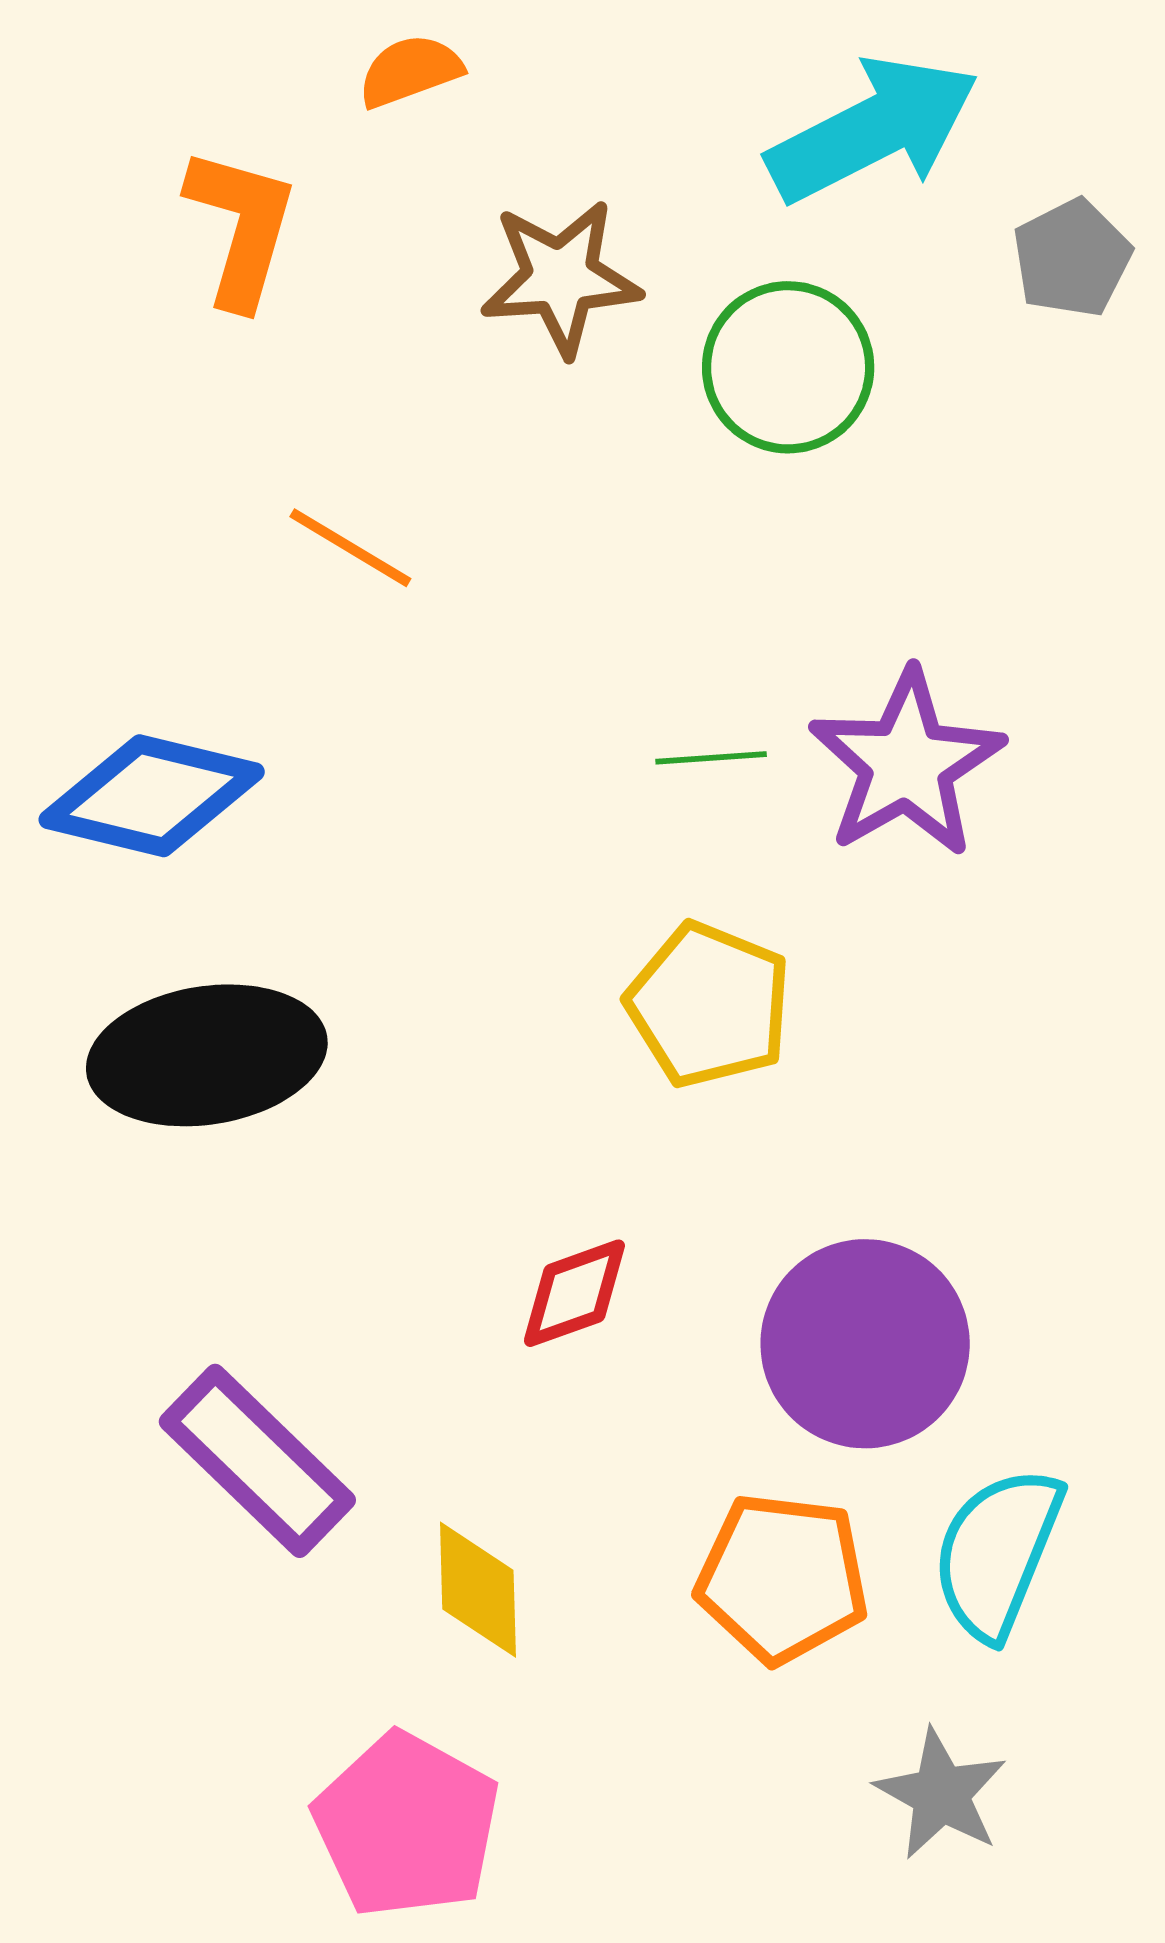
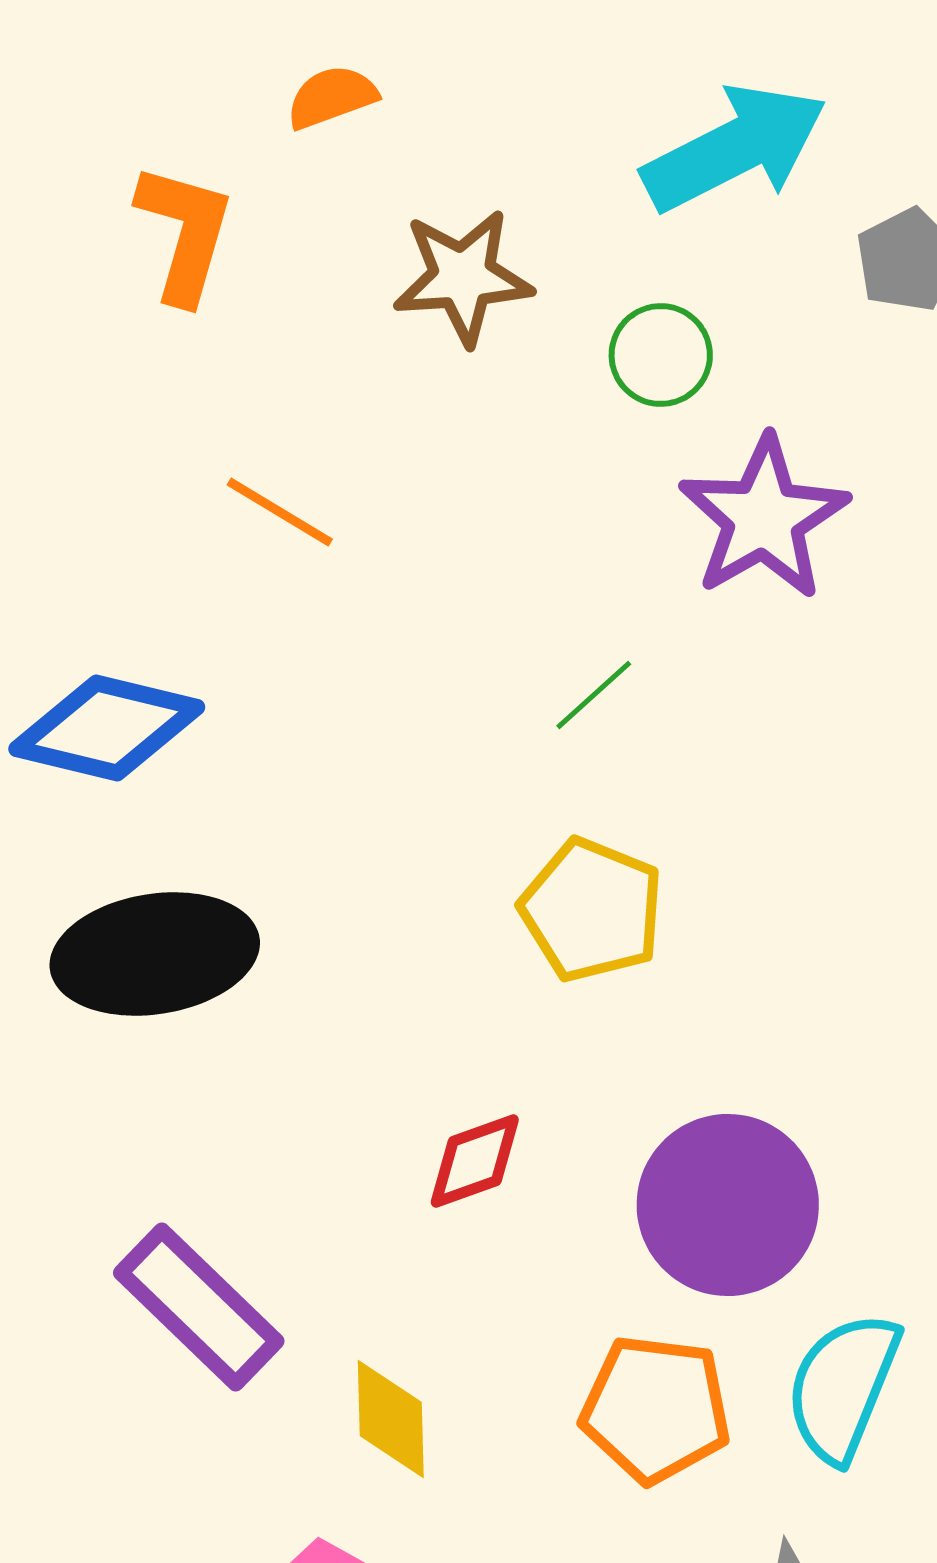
green circle: (788, 367) -> (661, 355), size x0.7
green line: (711, 758) -> (594, 695), turned -38
purple star: (906, 764) -> (764, 518), moved

